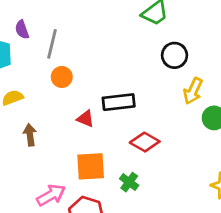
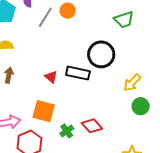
black circle: (175, 55) -> (101, 54), moved, size x1.4
orange circle: (62, 77) -> (68, 11), moved
red diamond: (145, 142) -> (92, 126), moved

